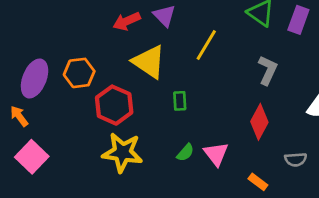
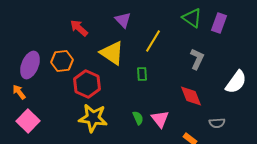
red arrow: (127, 21) -> (79, 28), moved, turned 66
green rectangle: (180, 101) -> (142, 74), moved
red diamond: (259, 122) -> (191, 96), turned -50
green semicircle: (185, 153) -> (138, 118), turned -64

